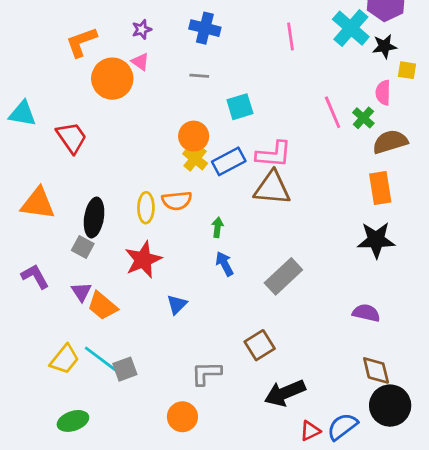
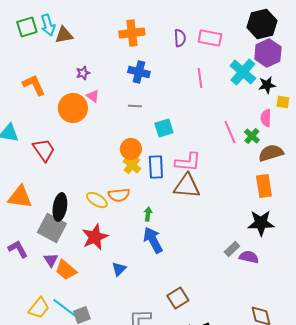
purple star: (142, 29) -> (83, 73), moved
orange L-shape: (81, 42) -> (34, 85), moved, turned 85
blue rectangle: (229, 161) -> (156, 167), turned -65
yellow ellipse: (146, 208) -> (97, 200), turned -60
gray square: (83, 247) -> (52, 228), size x1.8
blue arrow: (225, 264) -> (153, 240), size x1.5
gray rectangle: (283, 276) -> (232, 249), moved, size x0.6
purple semicircle: (366, 313) -> (249, 257), moved

